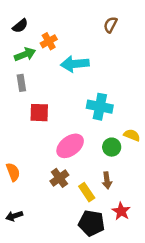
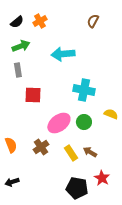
orange cross: (49, 41) -> (40, 21), moved
green circle: (112, 147) -> (84, 122), moved
brown cross: (59, 178) -> (41, 147), moved
brown arrow: (107, 180) -> (90, 152), turned 128
yellow rectangle: (87, 192) -> (71, 153), moved

